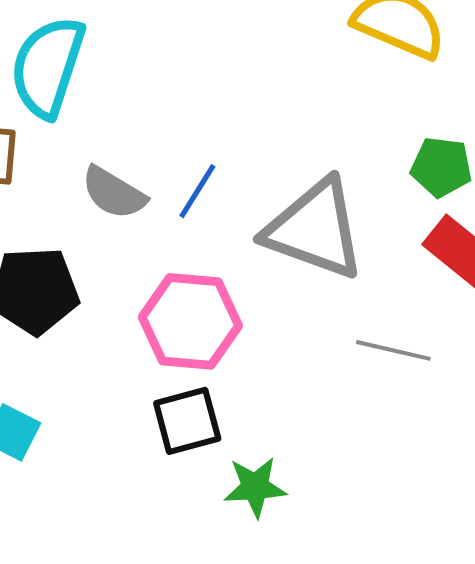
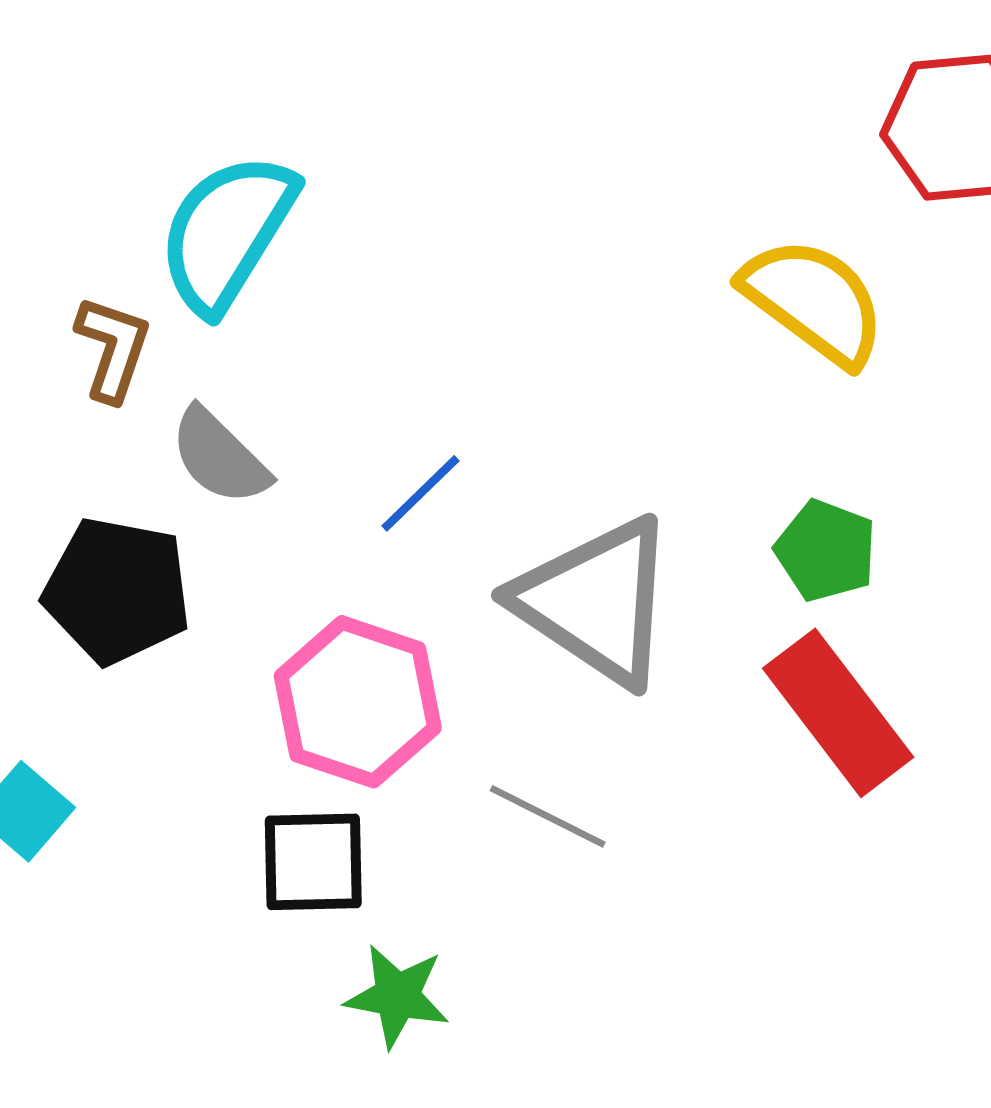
gray semicircle: (114, 193) -> (220, 457), moved
gray line: (393, 350) -> (548, 816), moved

